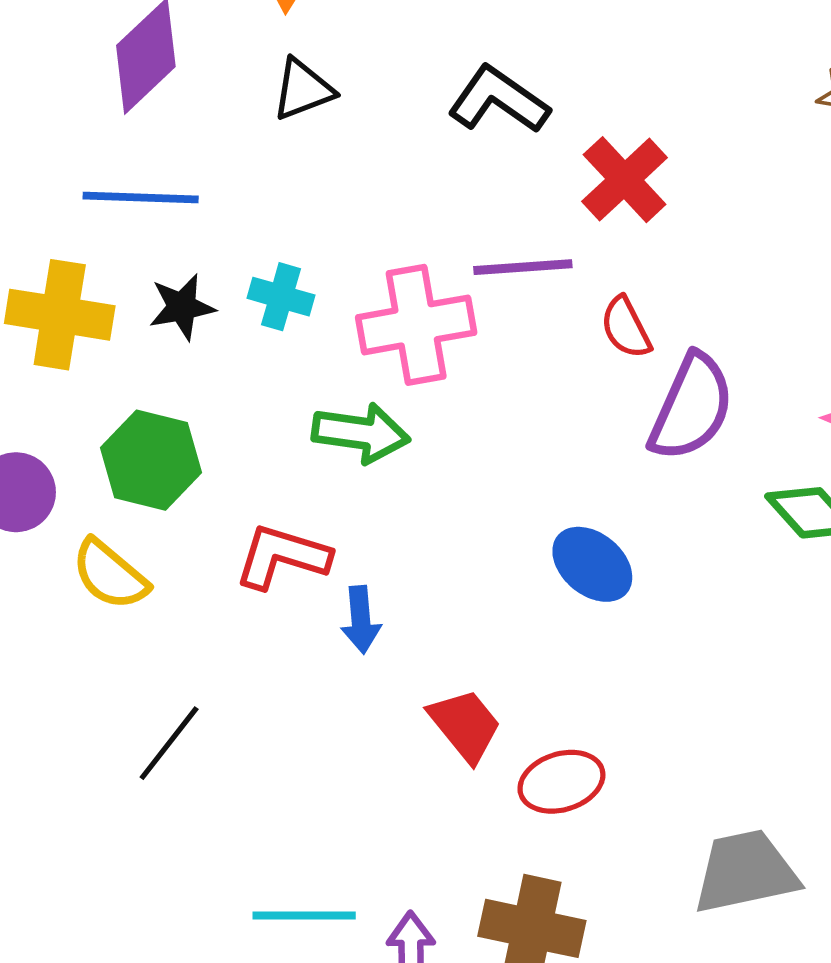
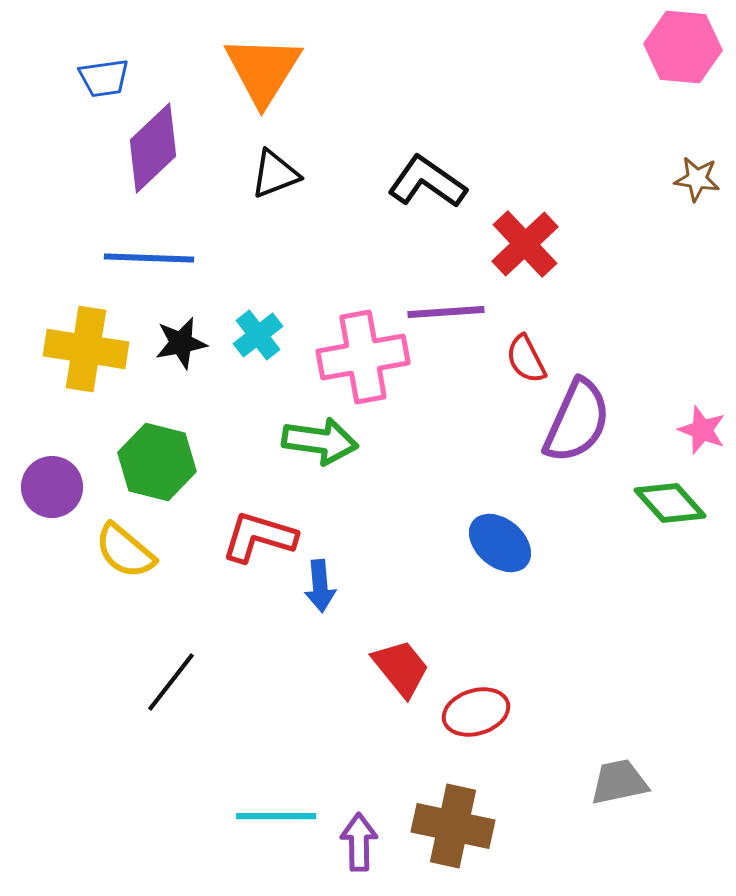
cyan cross: (281, 297) -> (258, 335), turned 36
gray trapezoid: (745, 872) -> (619, 782), size x0.7

